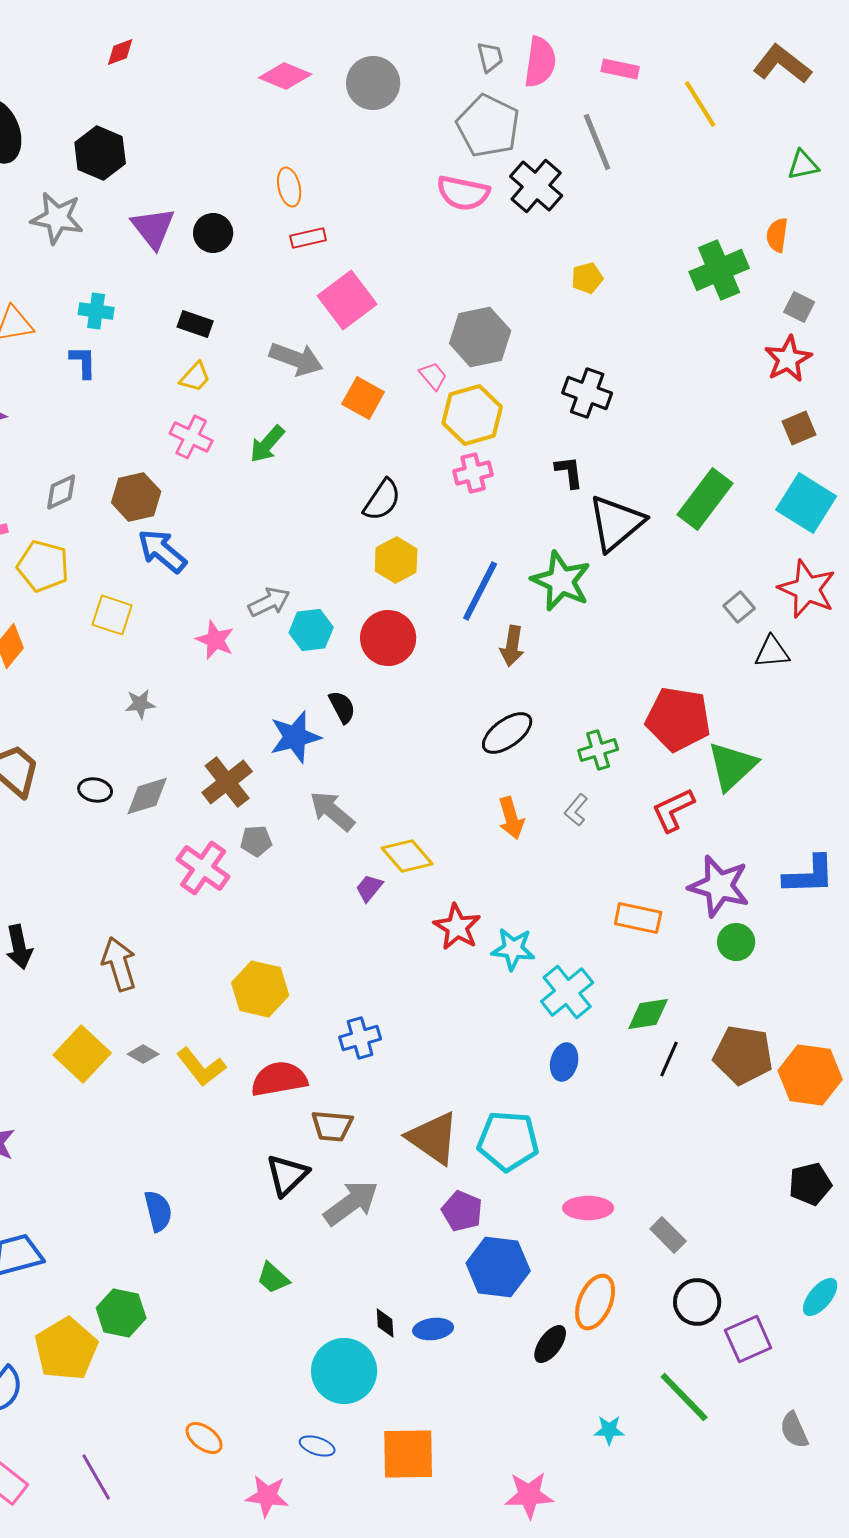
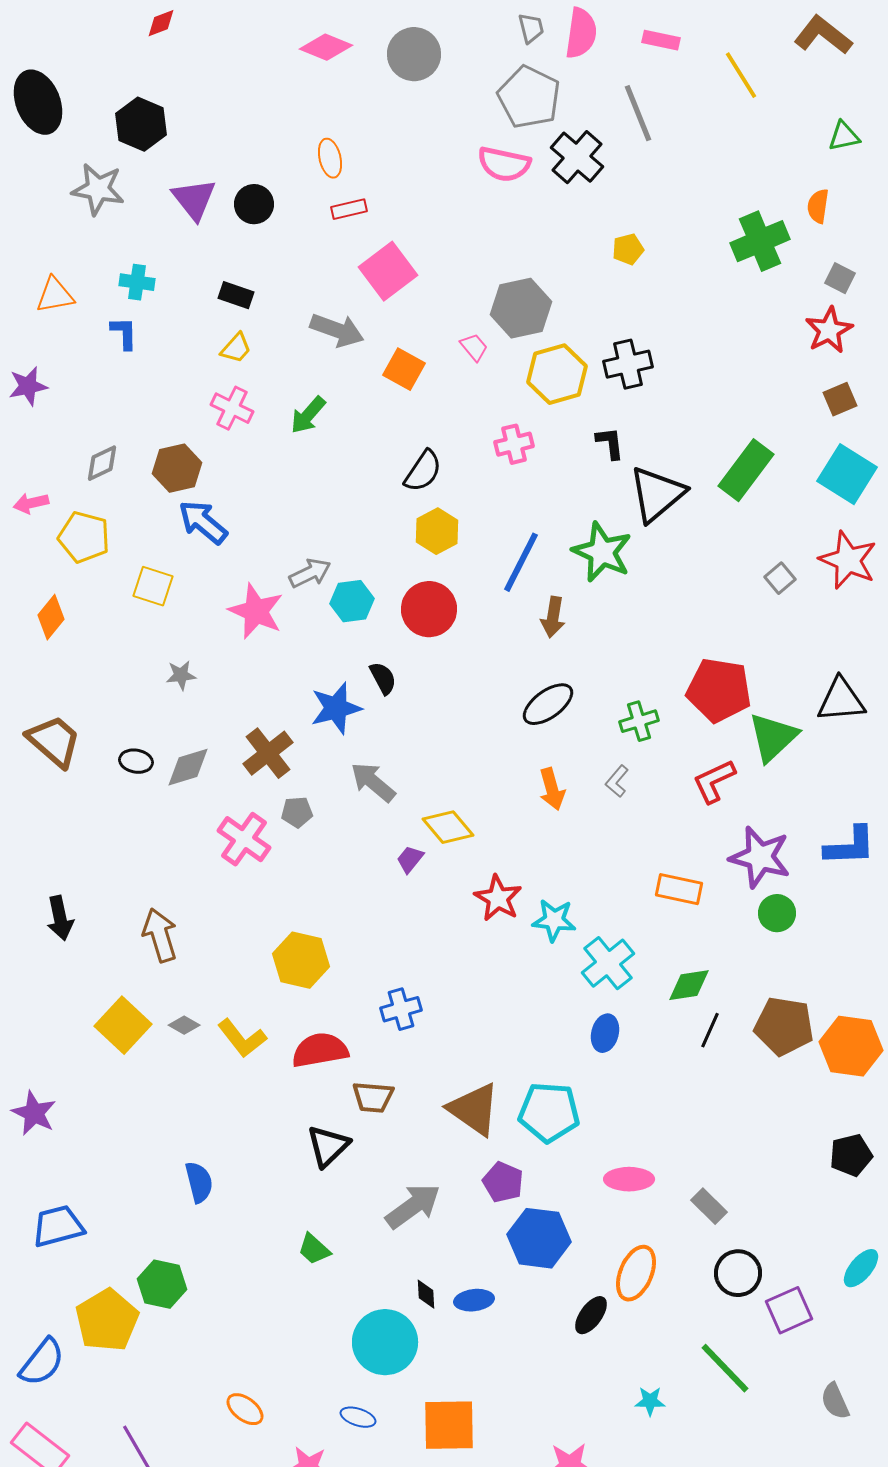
black cross: (587, 393) -> (628, 364), turned -33
yellow hexagon: (472, 415) -> (557, 374), moved
pink star: (215, 640) -> (256, 611), size x1.4
black triangle: (772, 652) -> (841, 700), moved, size x1.4
gray arrow: (351, 1203) -> (413, 1206), moved

